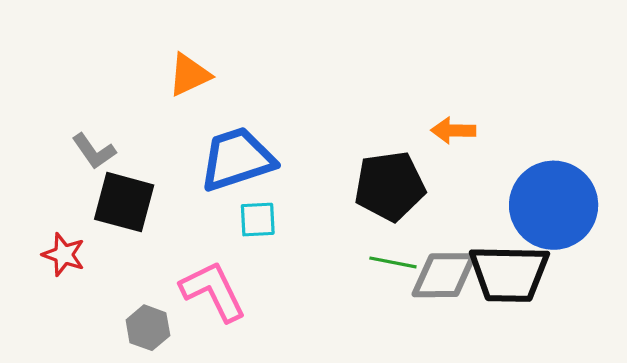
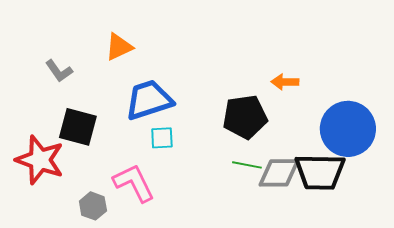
gray L-shape: (94, 151) -> (59, 71), moved
red star: (64, 255) -> (40, 160), size x1.8

